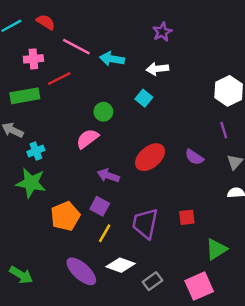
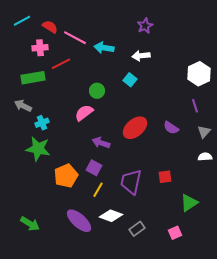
red semicircle: (46, 22) -> (50, 27), moved
pink square: (199, 286) -> (175, 233), size x0.6

